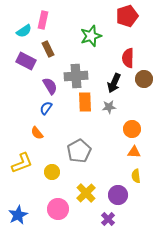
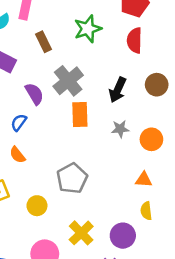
brown rectangle: (48, 49) -> (43, 42), moved
red semicircle: (128, 58) -> (135, 40), moved
gray cross: (76, 76) -> (68, 81), turned -35
gray star: (109, 107) -> (120, 129), moved
blue semicircle: (46, 108) -> (19, 122), moved
orange circle: (132, 129) -> (151, 139), moved

